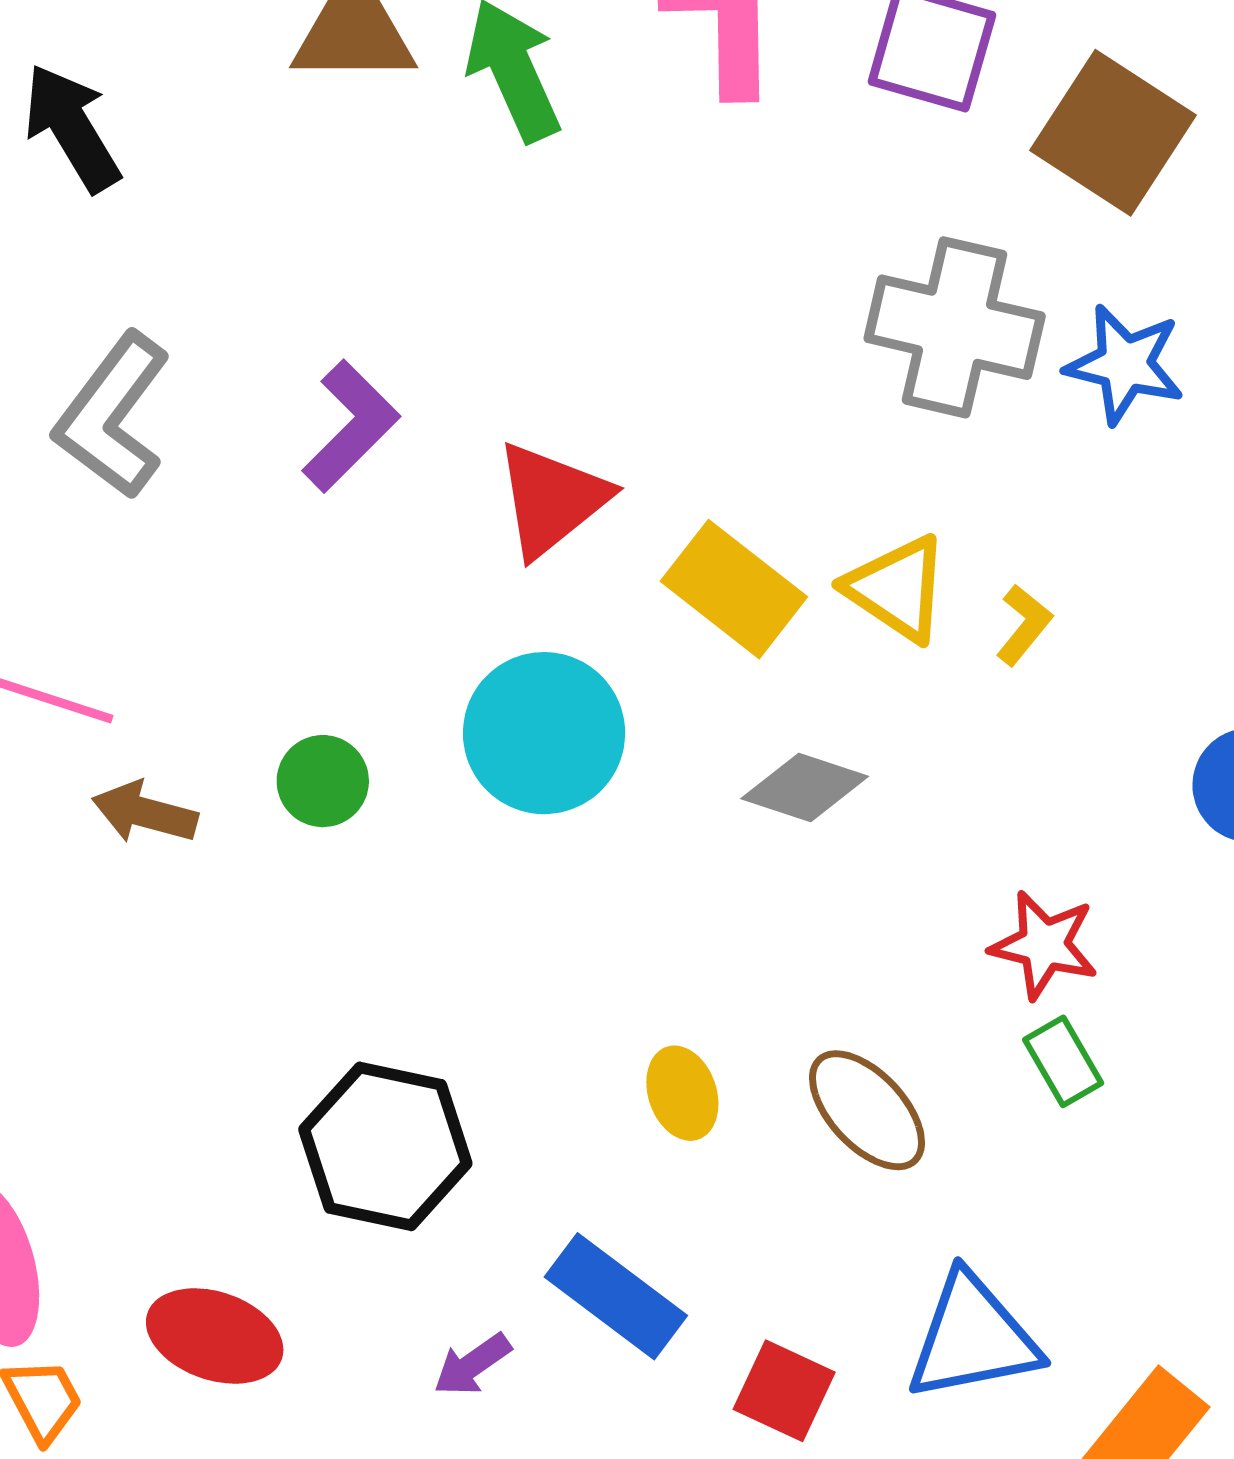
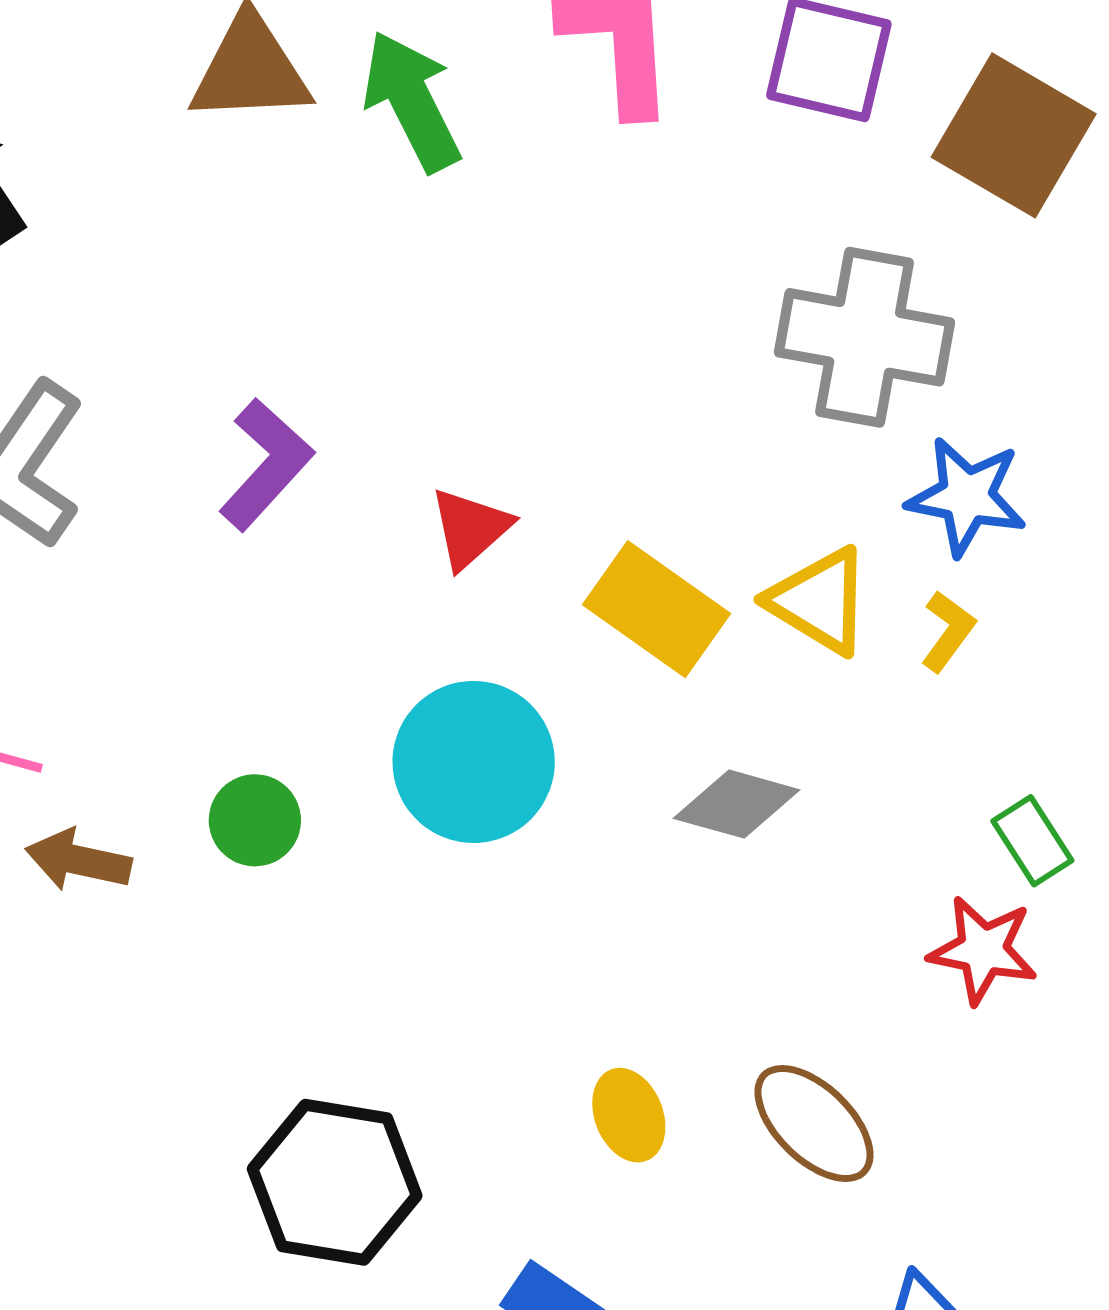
blue star: (1125, 364) -> (967, 496), moved
red triangle: (552, 499) -> (470, 528), size x0.7
green rectangle: (1063, 1061) -> (1032, 841), moved

